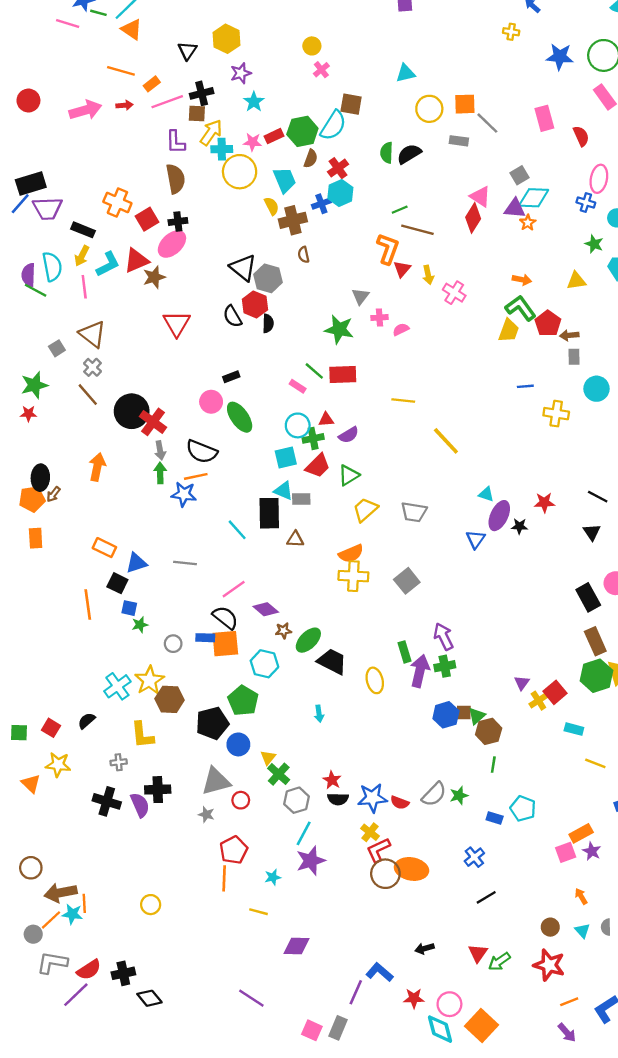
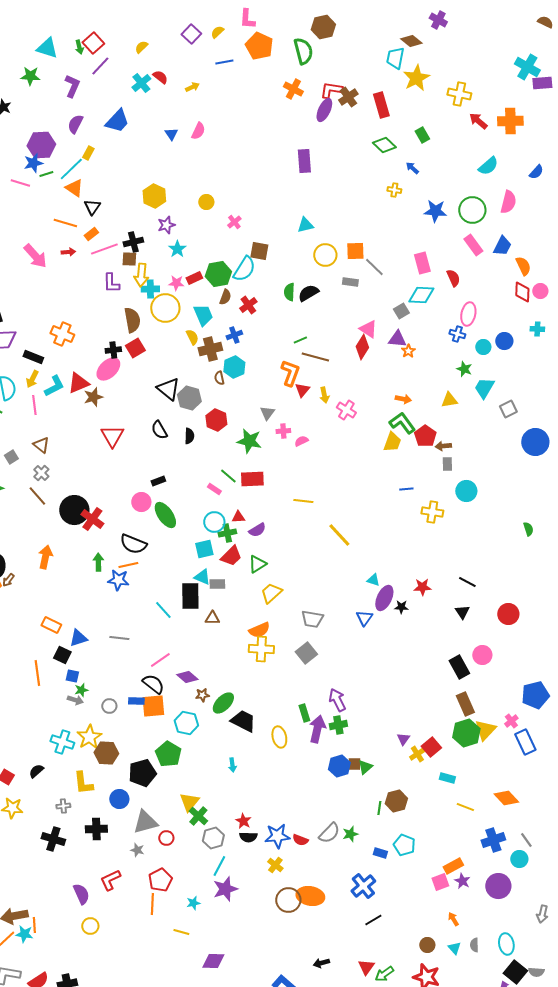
green line: (98, 13) -> (46, 174), turned -32
yellow circle: (312, 46) -> (206, 202), moved
black triangle: (187, 51) -> (92, 207), moved
pink arrow: (85, 110) -> (35, 256), turned 64
yellow arrow: (211, 133) -> (141, 275), turned 150
brown semicircle: (176, 179) -> (132, 320), moved
cyan hexagon: (340, 193) -> (234, 367), moved
cyan diamond: (534, 198) -> (421, 295), moved
red square: (147, 219) -> (135, 348), moved
red hexagon: (255, 304) -> (216, 420), moved
brown triangle: (93, 334) -> (41, 445), size x0.7
gray arrow: (160, 450) -> (75, 700), moved, turned -63
gray trapezoid: (414, 512) -> (312, 619), moved
cyan cross: (117, 686) -> (62, 742), turned -35
brown hexagon: (489, 731) -> (396, 801), moved
blue circle: (238, 744) -> (119, 799), moved
yellow triangle: (268, 757) -> (189, 802), size x1.5
purple semicircle: (140, 805) -> (81, 894), moved
red L-shape: (378, 850) -> (110, 880), moved
blue cross: (474, 857) -> (363, 886), size x1.4

